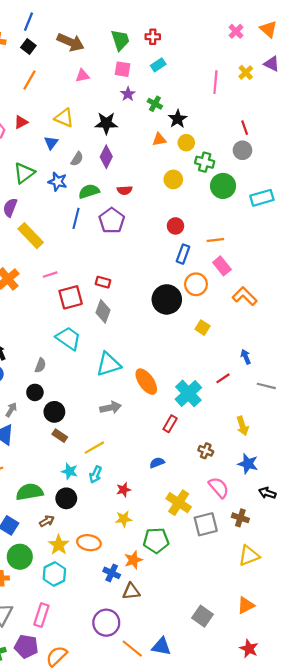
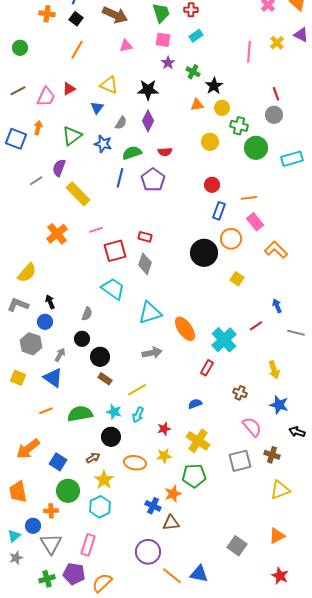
green semicircle: (30, 492) -> (80, 414), moved
yellow cross: (179, 503) -> (198, 441), moved
orange ellipse: (89, 543) -> (135, 463), moved

